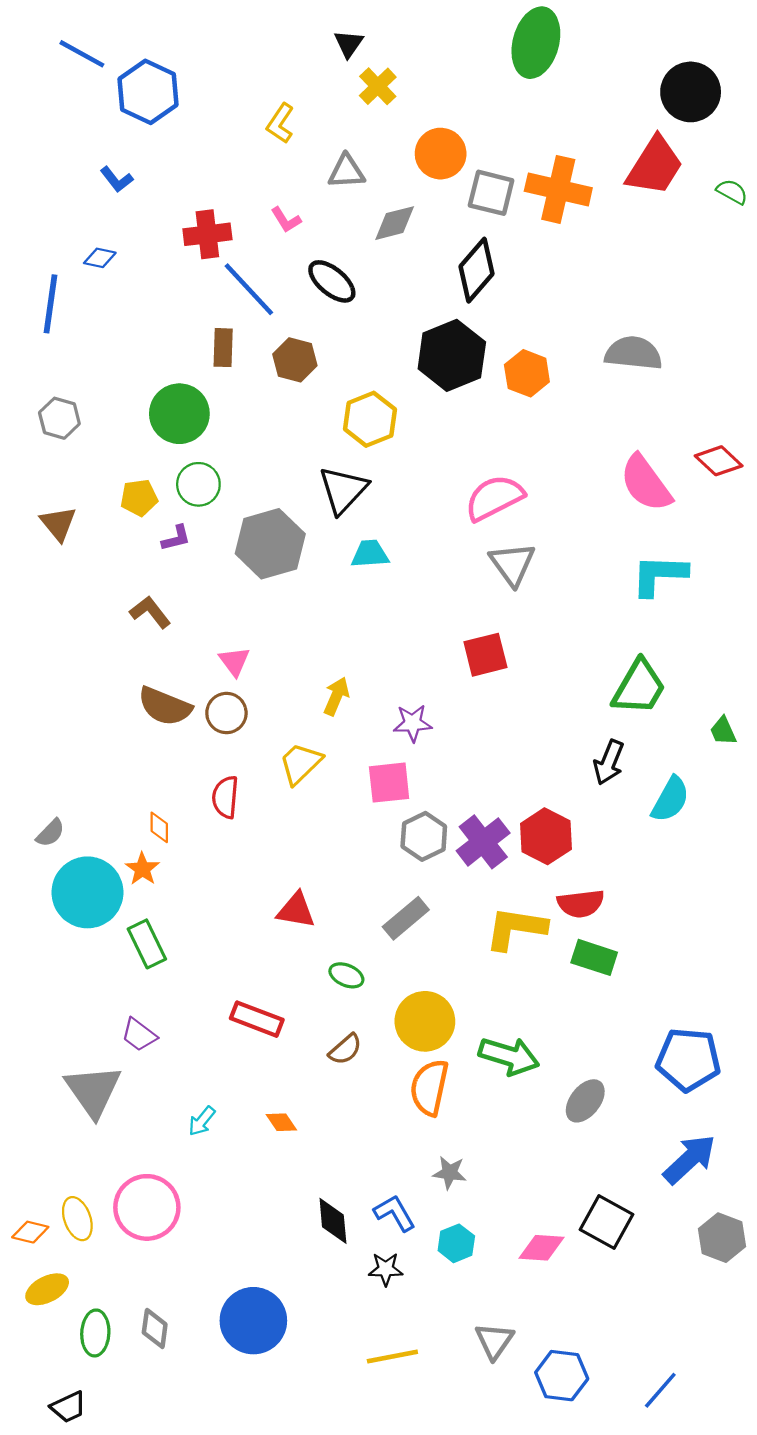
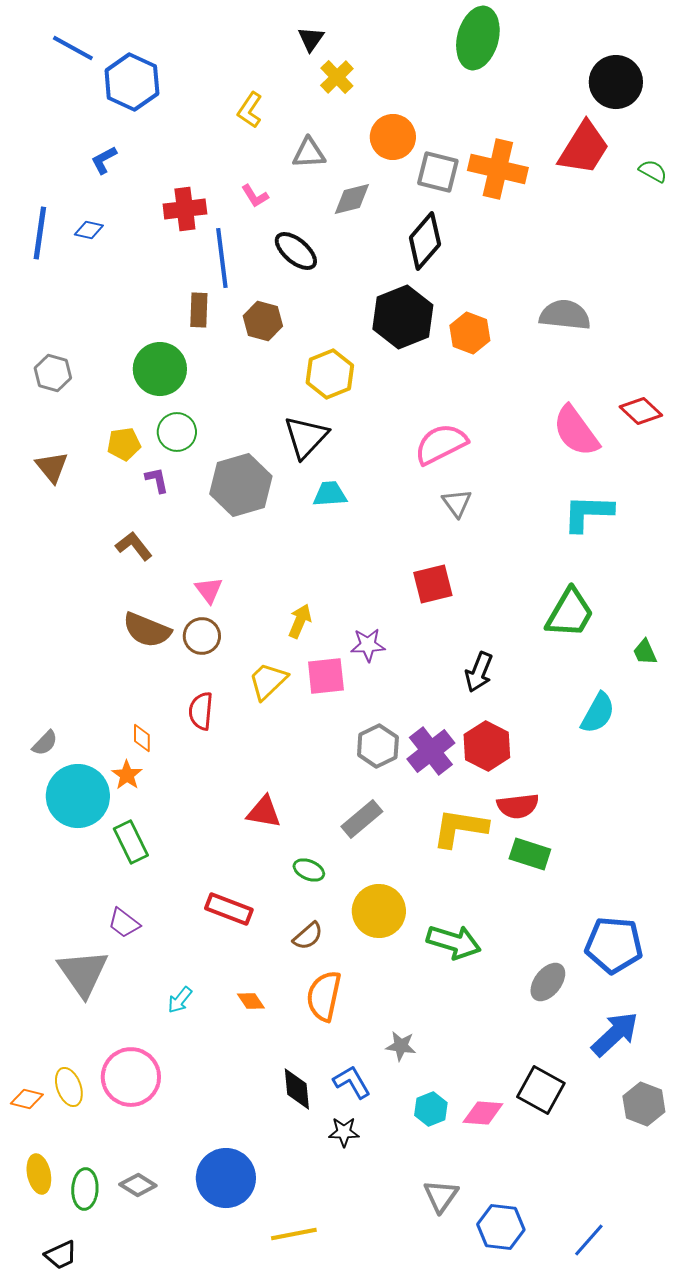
blue L-shape: (117, 179) -> (104, 160), turned 100
blue line: (249, 289) -> (222, 258), turned 36
blue line: (50, 304) -> (40, 233), moved
purple L-shape: (176, 538) -> (157, 480), turned -88
gray triangle: (512, 564) -> (457, 503), size x0.7
black arrow: (609, 762) -> (479, 672), moved
pink square: (389, 783) -> (326, 676), moved
orange semicircle: (429, 1087) -> (324, 996), moved
gray ellipse: (585, 1101) -> (548, 982), moved
cyan hexagon: (456, 1243) -> (431, 1109), moved
yellow ellipse: (47, 1289) -> (39, 1174), moved, turned -75
gray diamond: (155, 1328) -> (138, 1185), turned -66
yellow line: (392, 1357) -> (294, 1234), moved

